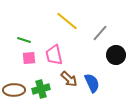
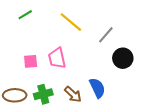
green line: (24, 40) -> (25, 15), moved, turned -48
brown arrow: (69, 79) -> (73, 94), moved

